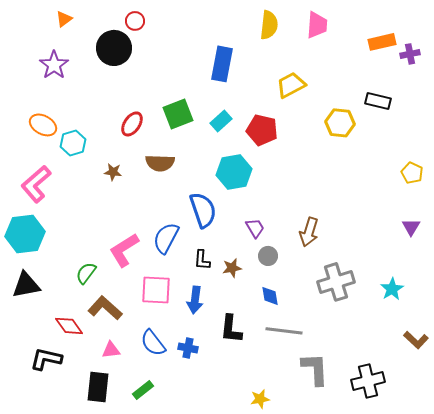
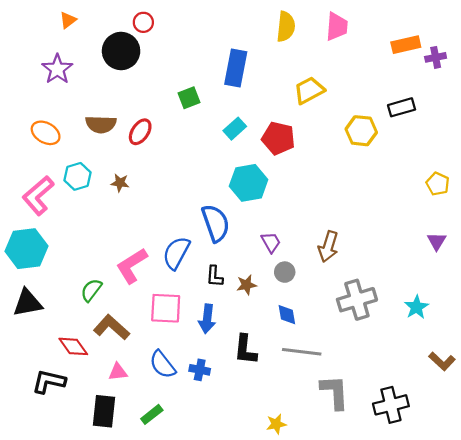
black rectangle: (378, 101) -> (402, 107), turned -30
green square: (178, 114) -> (189, 98), moved, size x0.7
cyan hexagon: (73, 143) -> (77, 176), moved
brown semicircle: (160, 163) -> (101, 124), moved

